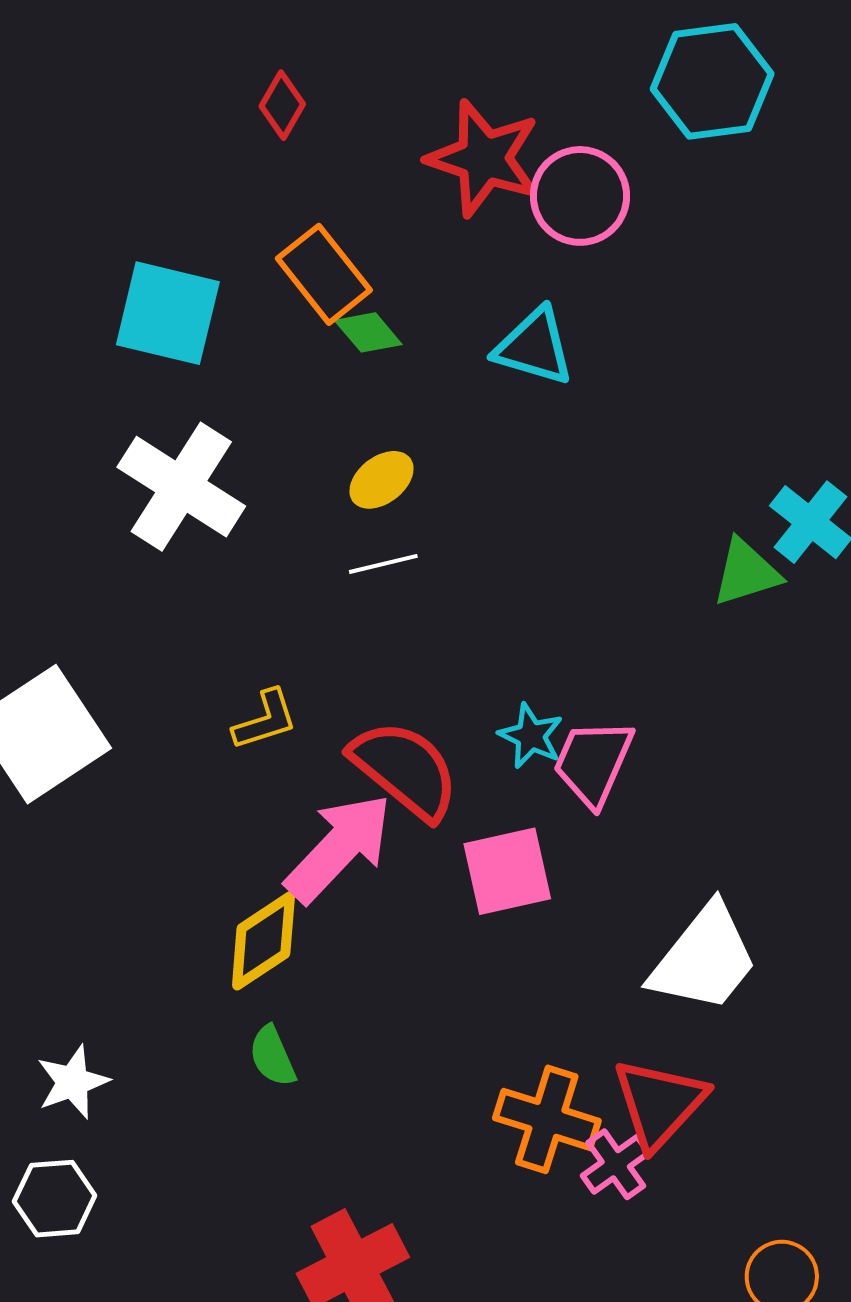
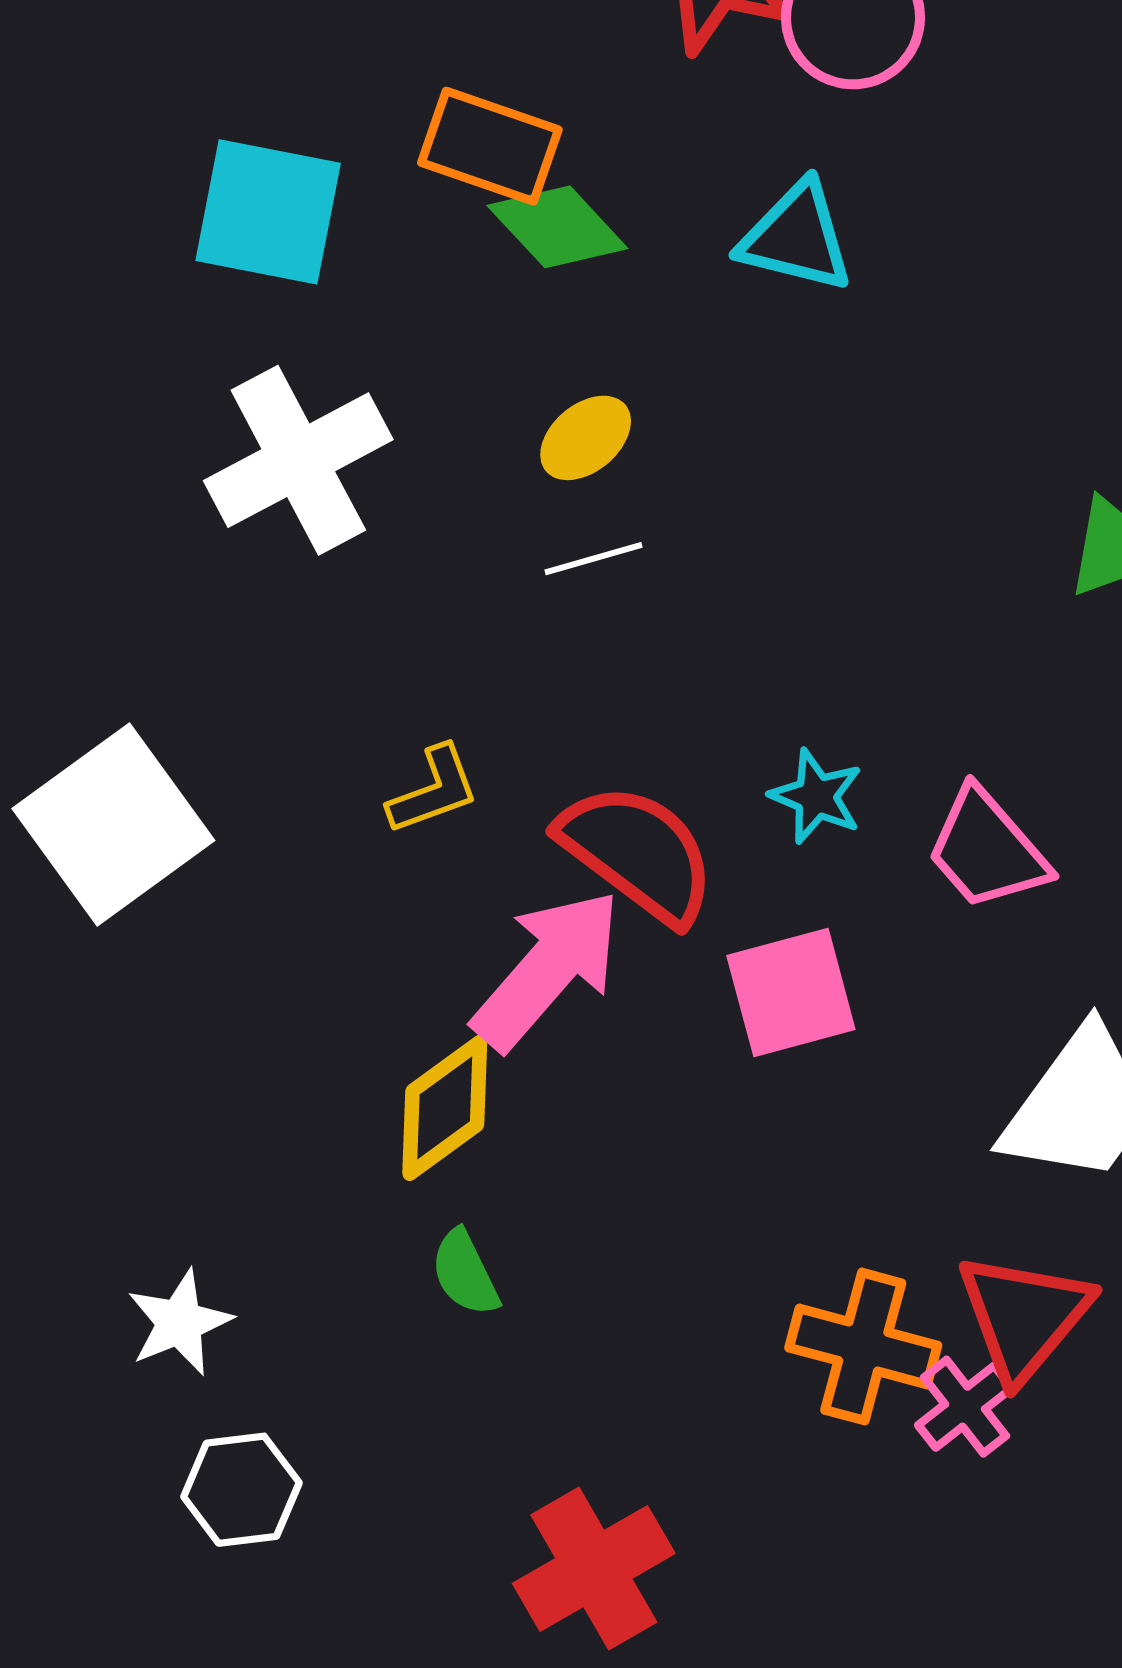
orange rectangle: (324, 274) -> (490, 146), turned -30
green diamond: (368, 332) -> (557, 227), size x1.4
white cross: (181, 487) -> (298, 460), turned 32
pink trapezoid: (593, 763) -> (987, 850), moved, turned -62
white hexagon: (55, 1199) -> (241, 1490), moved

